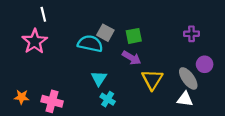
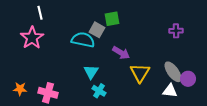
green square: (134, 36) -> (112, 19), moved
purple circle: (205, 64) -> (188, 79), moved

